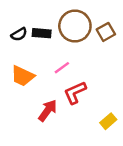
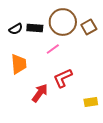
pink line: (62, 68) -> (53, 49), moved
orange trapezoid: (23, 76) -> (19, 64), turned -120
yellow rectangle: (108, 121) -> (91, 102), turned 32

